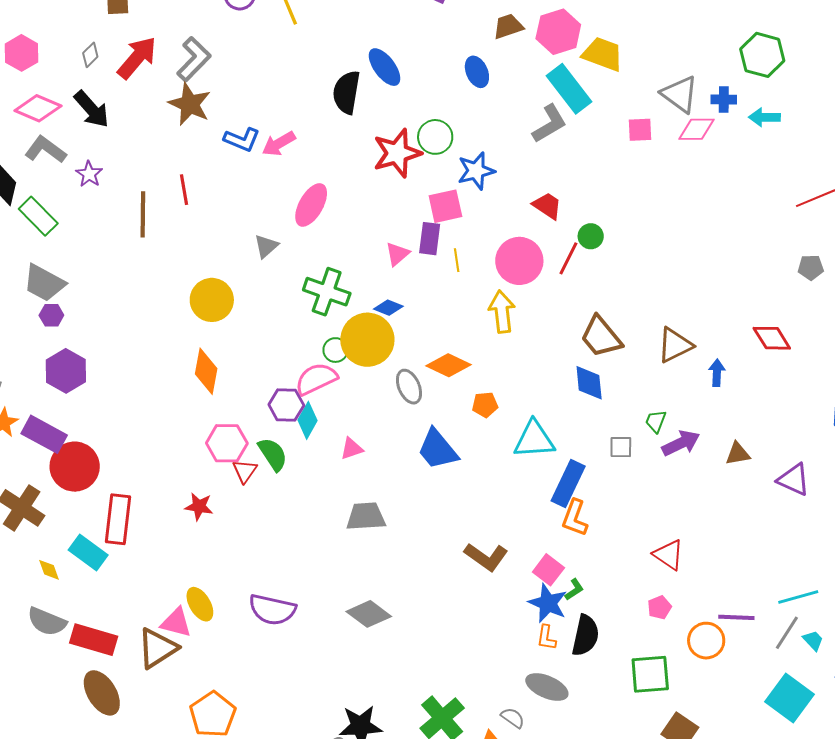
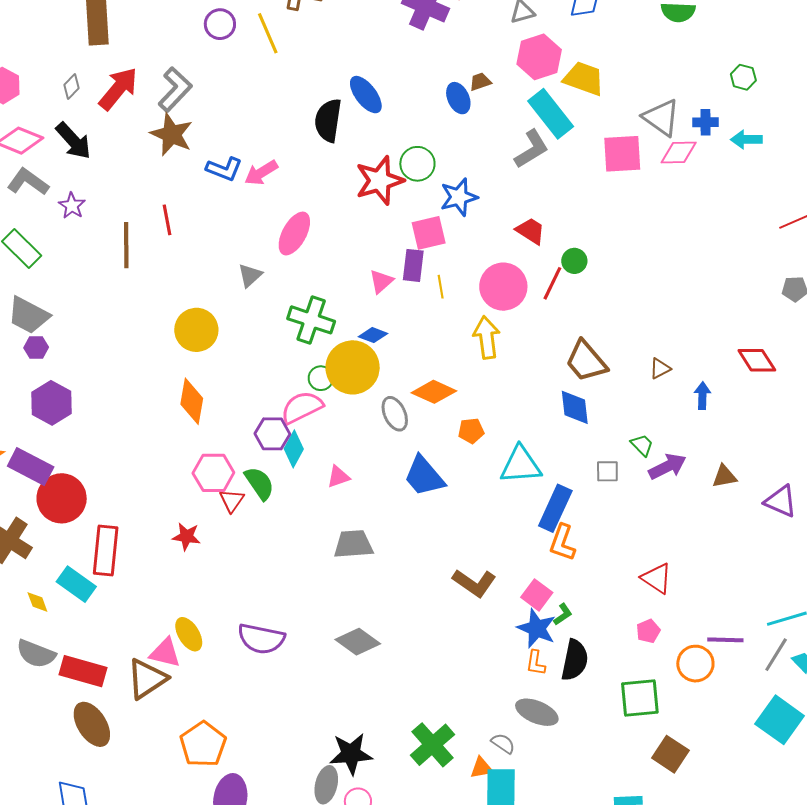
brown trapezoid: (508, 26) -> (480, 82), moved, size x0.7
green hexagon: (762, 55) -> (743, 77), size x0.6
pink square: (640, 130) -> (622, 154), size x1.6
brown triangle: (675, 345) -> (660, 369), size x0.6
green trapezoid: (656, 421) -> (642, 445), turned 115

